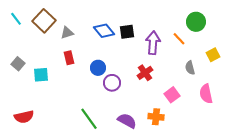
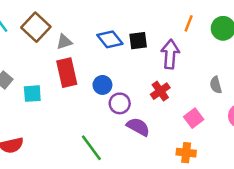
orange line: (179, 39) -> (189, 23), moved, turned 64
red rectangle: (69, 58) -> (67, 73), size x1.6
orange cross: (156, 117) -> (186, 153), moved
purple semicircle: (127, 121) -> (138, 127), moved

